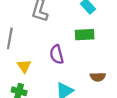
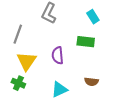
yellow triangle: (24, 66) -> (27, 61), size x1.5

